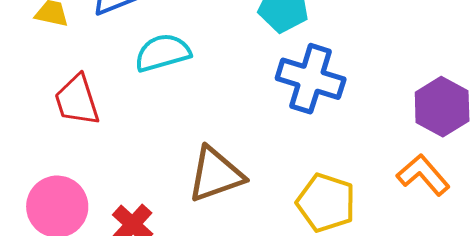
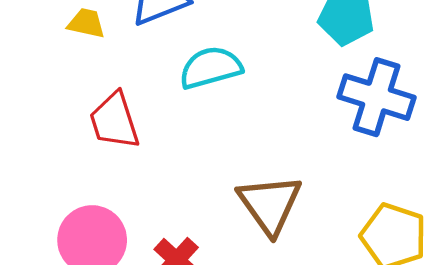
brown triangle: (216, 174) -> (270, 204), turned -46

